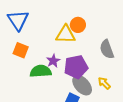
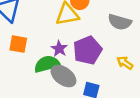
gray semicircle: (107, 49) -> (120, 22), turned -42
gray ellipse: (82, 85) -> (63, 76), moved

